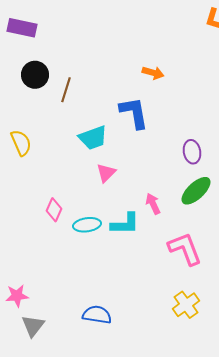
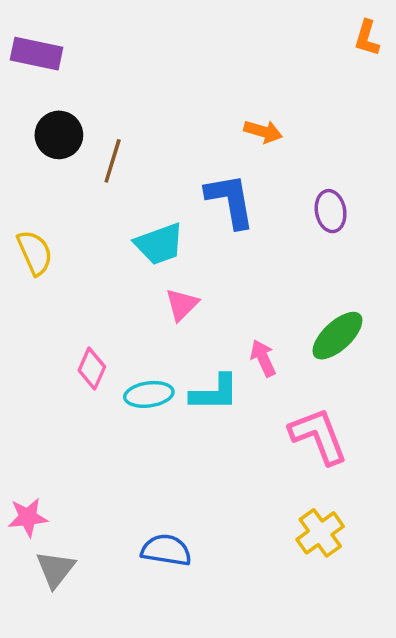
purple ellipse: (192, 152) -> (331, 211), moved

